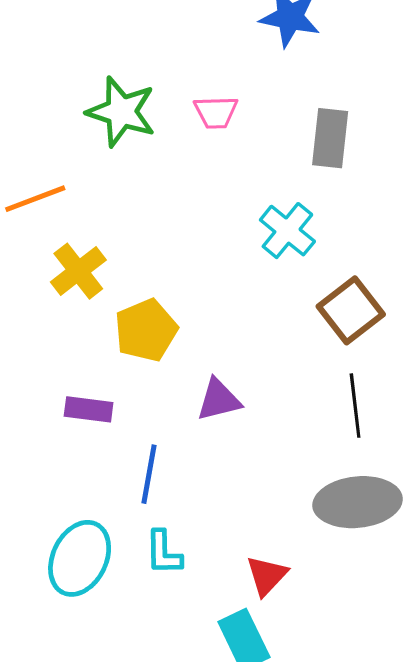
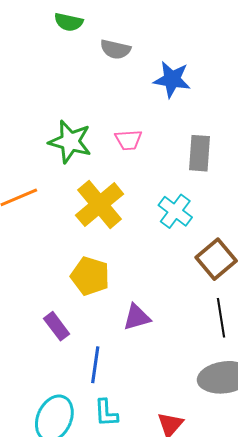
yellow cross: (78, 271) -> (100, 205), moved, size x1.4
yellow pentagon: (146, 330) -> (90, 276), turned -30
purple rectangle: (89, 409) -> (57, 326), turned 48

